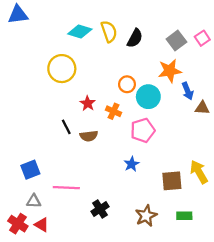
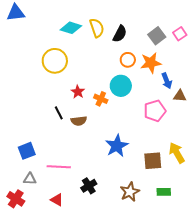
orange circle: (127, 84) -> (128, 60), moved
cyan circle: (148, 97) -> (121, 86), moved
pink pentagon: (143, 130) -> (155, 111), moved
blue star: (131, 164) -> (117, 146), size x1.6
red triangle: (42, 225) -> (57, 200), moved

